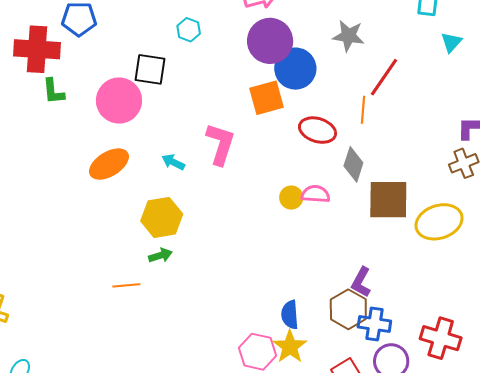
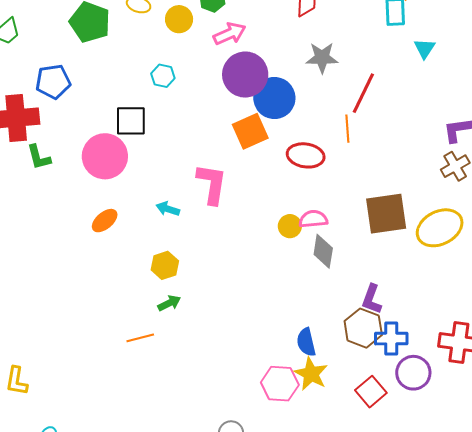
orange ellipse: (109, 164) -> (105, 221), size x0.7
gray diamond: (353, 164) -> (323, 251), moved
yellow hexagon: (162, 217) -> (165, 265), size x0.7

